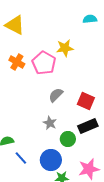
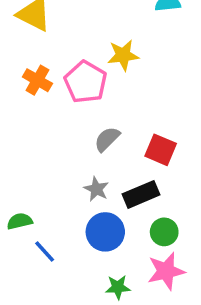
black rectangle: (88, 126) -> (141, 194), moved
green circle: (68, 139) -> (164, 232), moved
blue circle: (51, 160) -> (105, 232), moved

